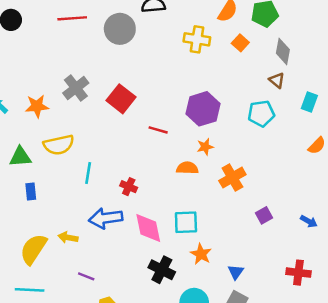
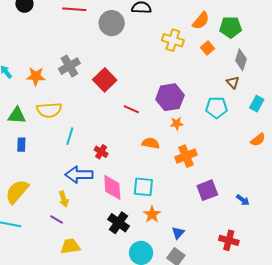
orange star: (205, 147) -> (177, 124), moved
purple square: (264, 215) -> (207, 190), size x1.5
yellow arrow: (68, 237) -> (64, 199), moved, turned -126

